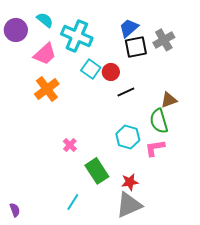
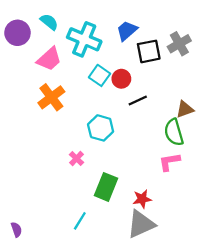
blue trapezoid: (129, 28) -> (127, 31), moved
cyan hexagon: (128, 137) -> (101, 128), moved
green rectangle: (97, 171) -> (106, 187), turned 55

